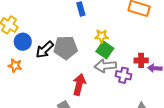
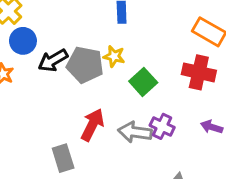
yellow star: (102, 36) -> (114, 56), moved
red cross: (141, 60) -> (199, 72), moved, size x1.5
gray arrow: (105, 66) -> (135, 132), moved

